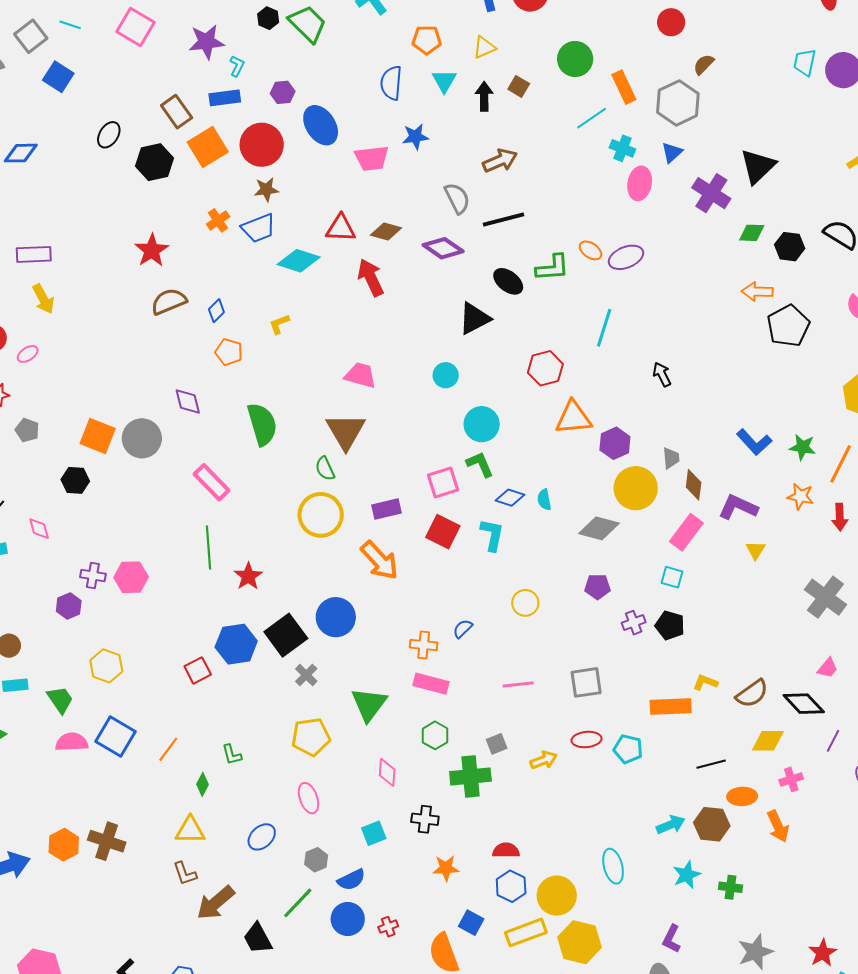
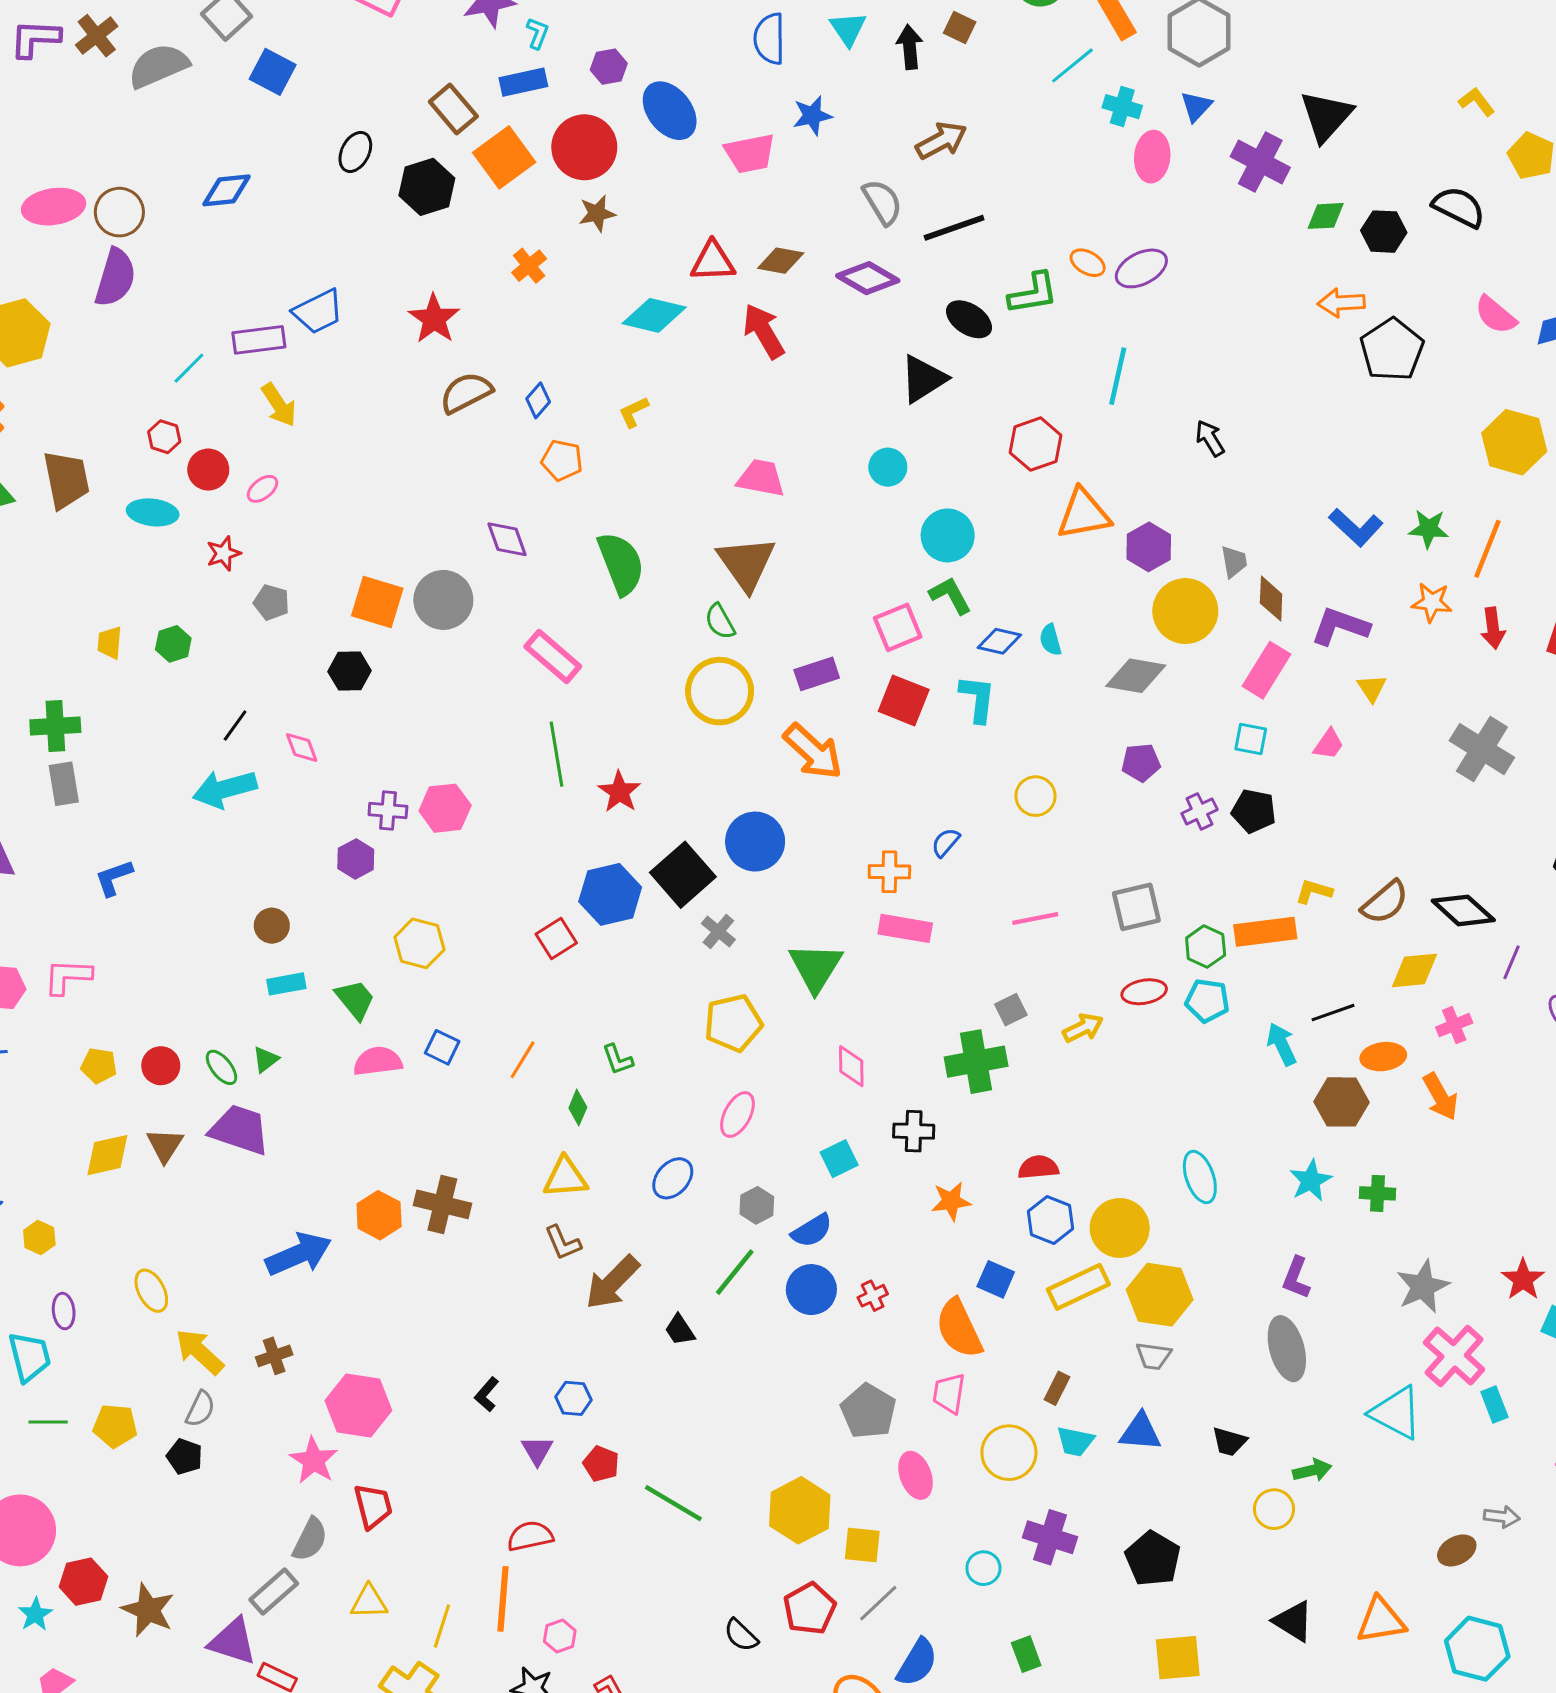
blue trapezoid: (259, 228) -> (318, 312), moved
pink trapezoid: (828, 668) -> (1329, 744), moved
green hexagon: (435, 735) -> (1206, 947), moved
blue square: (115, 736) -> (442, 1047), size x0.6
pink ellipse: (308, 798) -> (737, 1115), turned 52
cyan arrow: (671, 825) -> (1282, 1044), moved, turned -88
black trapezoid: (258, 938) -> (680, 1330), size x0.7

